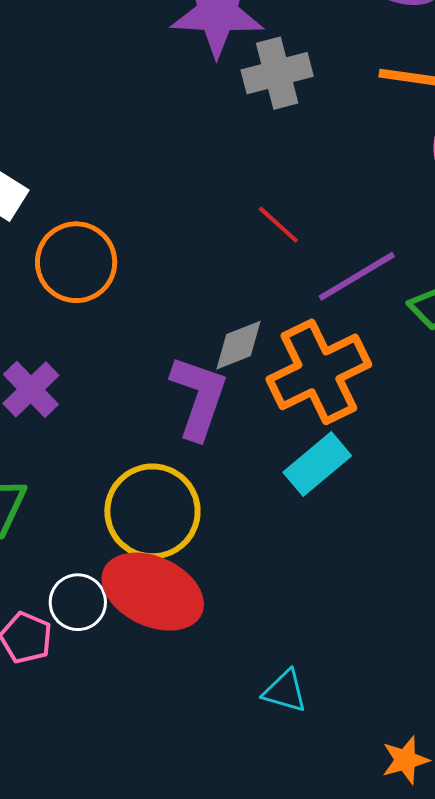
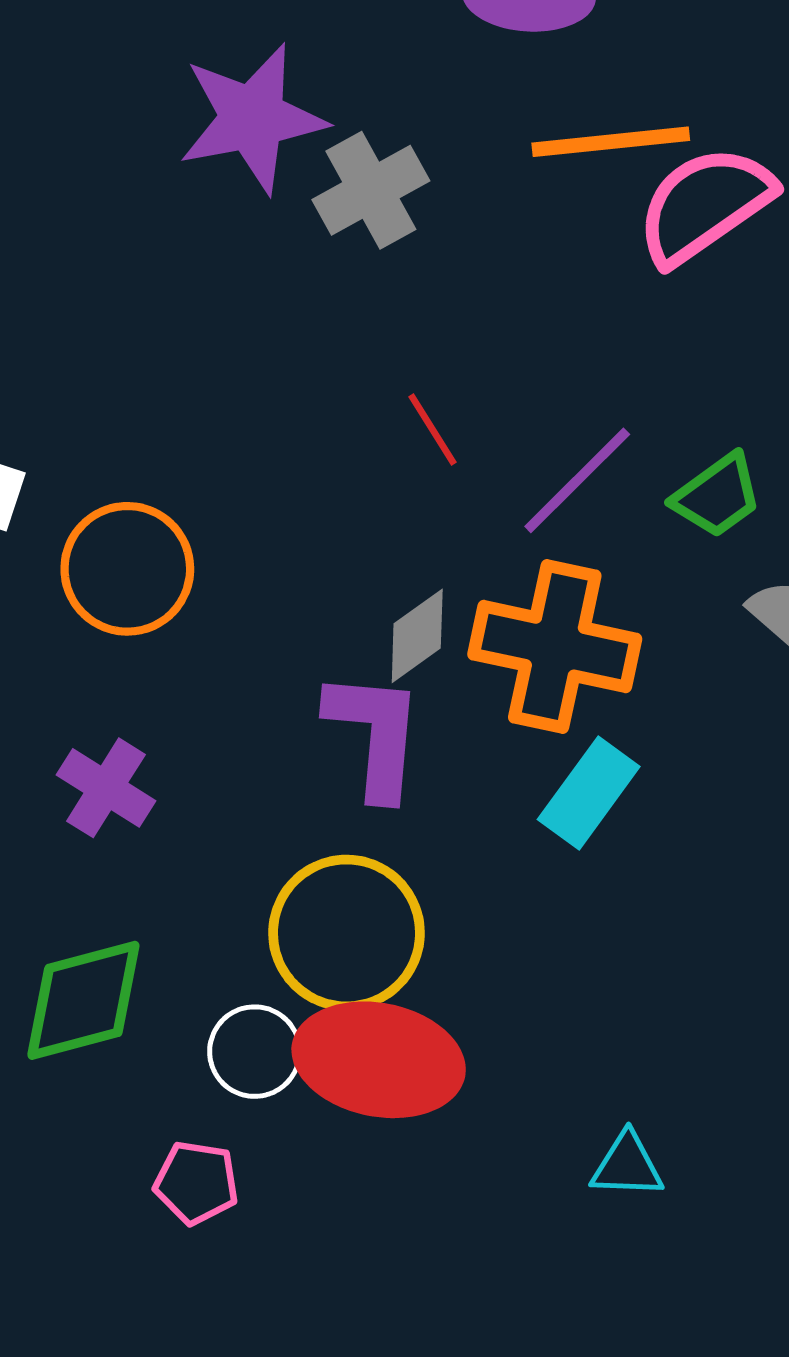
red line: (278, 225) -> (433, 429), turned 30
orange cross: (319, 372) -> (555, 647), turned -38
white circle: (78, 602) -> (255, 1052), moved

